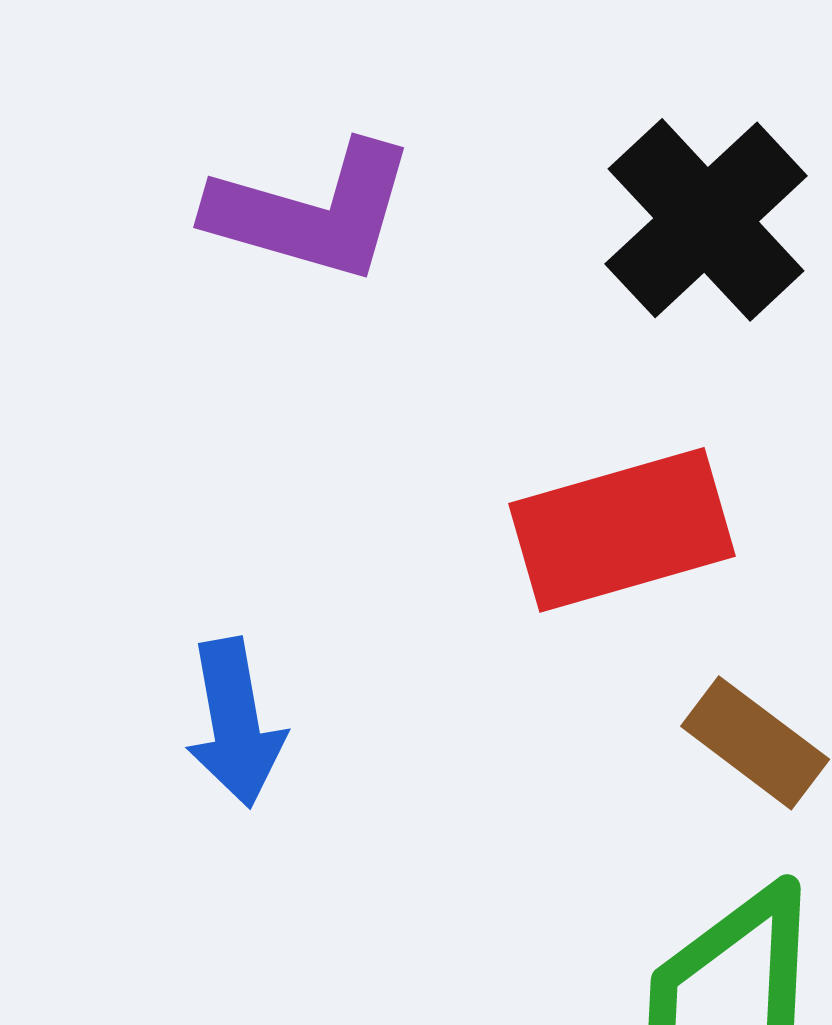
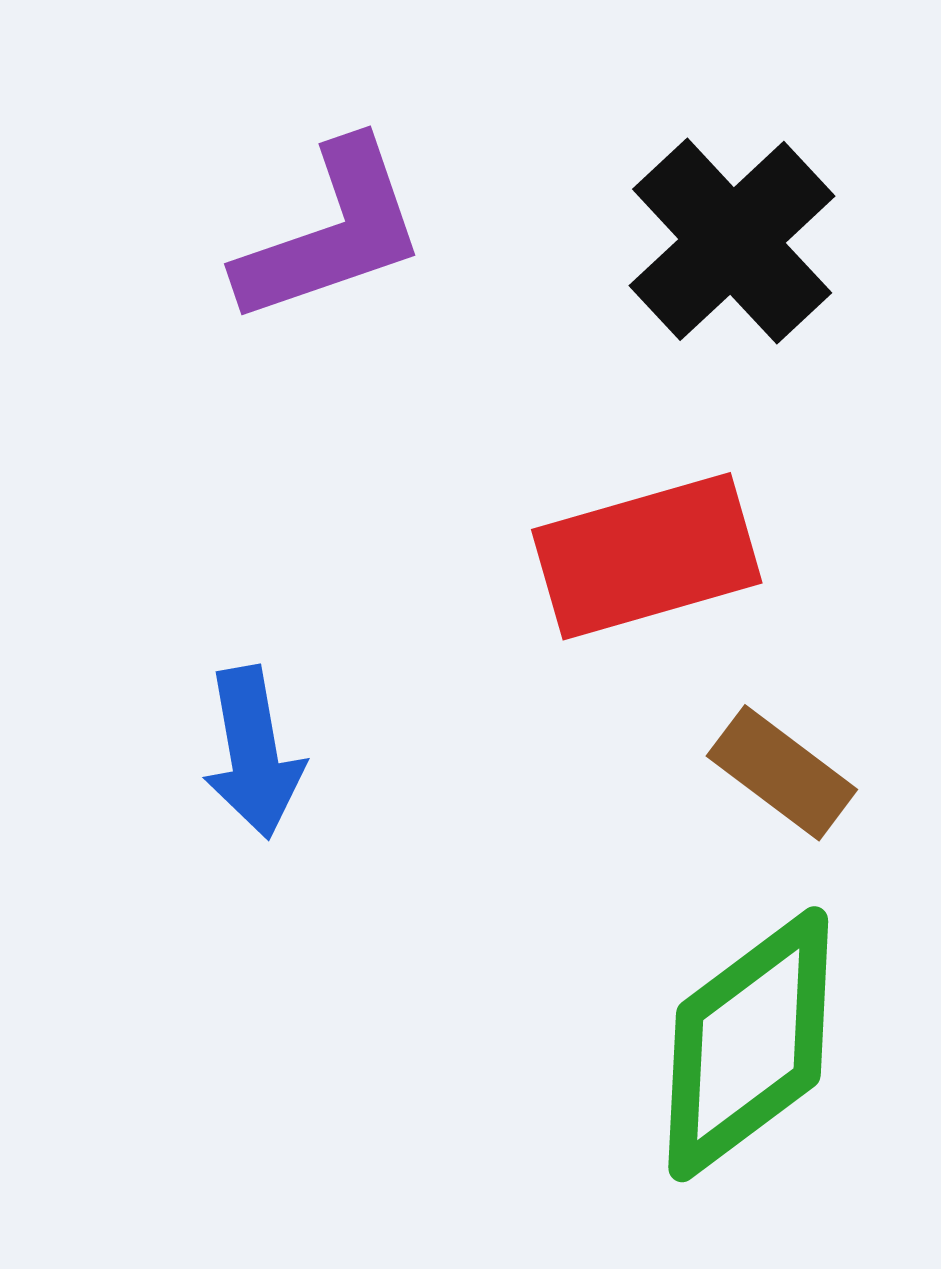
purple L-shape: (312, 212) -> (331, 233), turned -35

